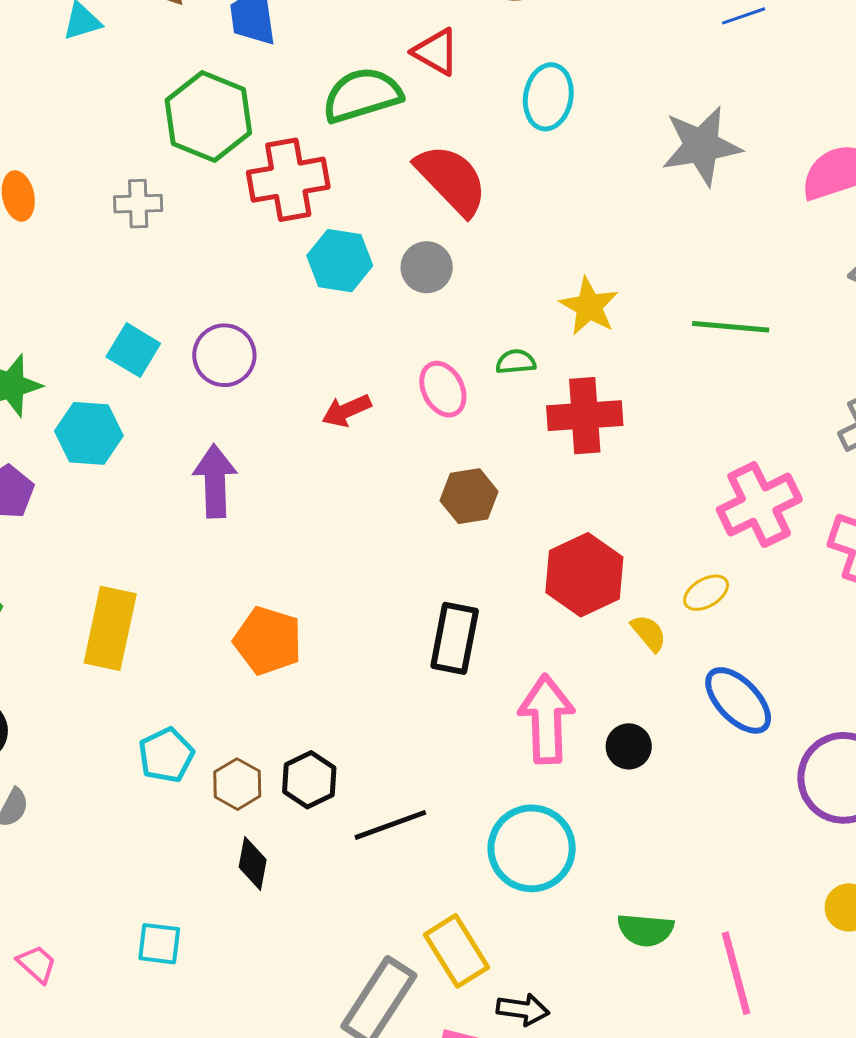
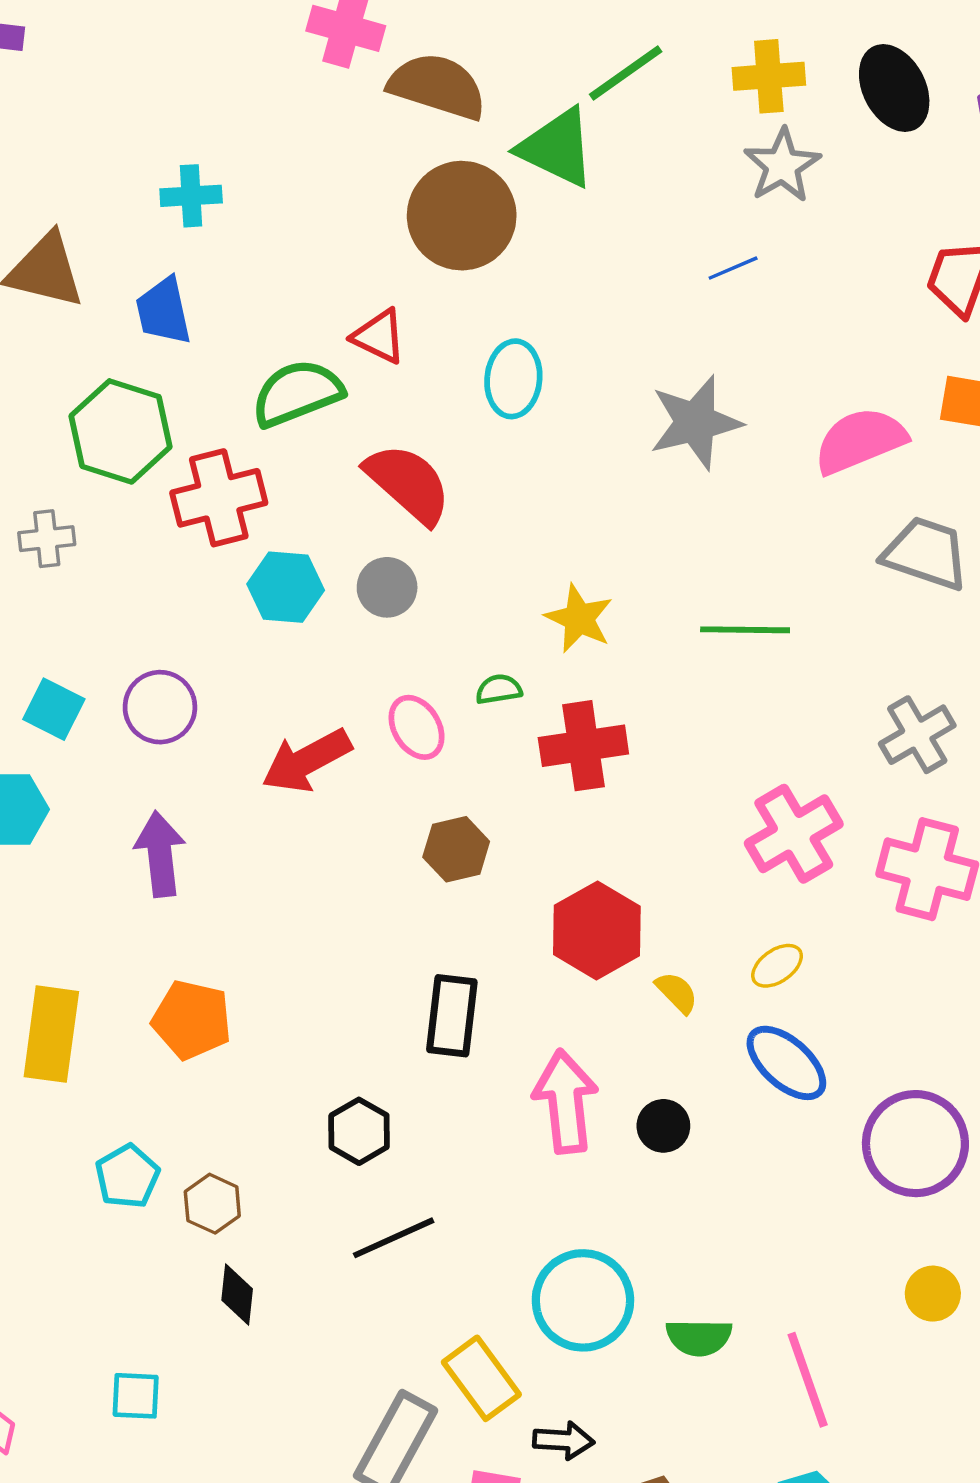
red arrow: (347, 411) -> (307, 761), size x1.6
yellow ellipse: (706, 593) -> (777, 966), moved
orange pentagon: (268, 641) -> (192, 1020), moved
black hexagon: (309, 780) -> (359, 1131), moved
cyan circle: (532, 848) -> (583, 1300), moved

